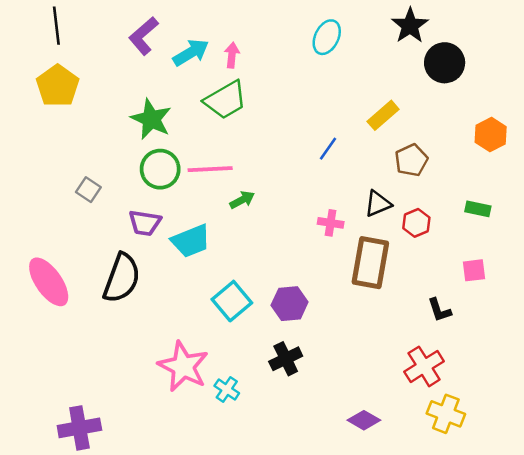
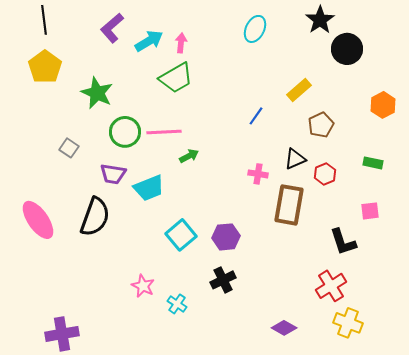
green star: (151, 119) -> (97, 93), moved
black L-shape: (439, 310) -> (343, 242), size x1.4
pink star: (183, 366) -> (143, 286), size x0.6

